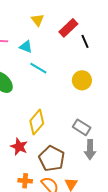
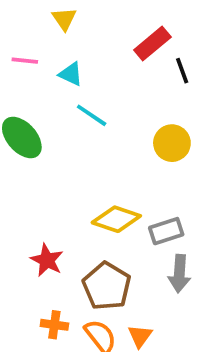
yellow triangle: (38, 20) -> (64, 19), moved
yellow diamond: (37, 122) -> (116, 219), moved, turned 65
gray rectangle: (82, 127) -> (166, 231), turned -54

